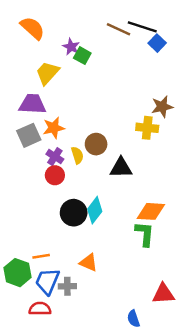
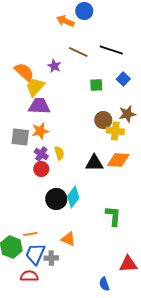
orange semicircle: (32, 28) -> (24, 72), moved
brown line: (118, 29) -> (78, 52), moved
blue square: (157, 43) -> (123, 79), moved
green square: (82, 56) -> (96, 85), moved, turned -32
purple trapezoid: (32, 104) -> (39, 106), moved
gray square: (29, 135) -> (20, 137), turned 30
brown circle: (96, 144) -> (103, 120), moved
orange diamond: (151, 211) -> (118, 160), moved

